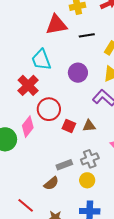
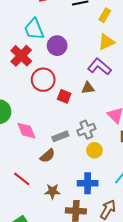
purple circle: (78, 73) -> (57, 46), moved
brown triangle: (89, 126) -> (88, 88), moved
pink diamond: (28, 127) -> (26, 131), moved, turned -60
yellow circle: (87, 180) -> (94, 150), moved

